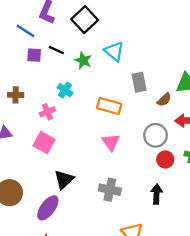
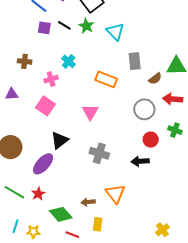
green star: (83, 60) -> (86, 26), moved
pink triangle: (111, 142) -> (90, 112), moved
red circle: (165, 159) -> (151, 140), moved
black arrow: (157, 194) -> (140, 161), turned -102

